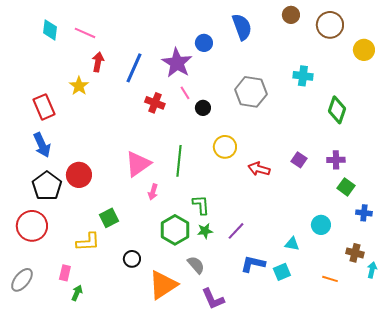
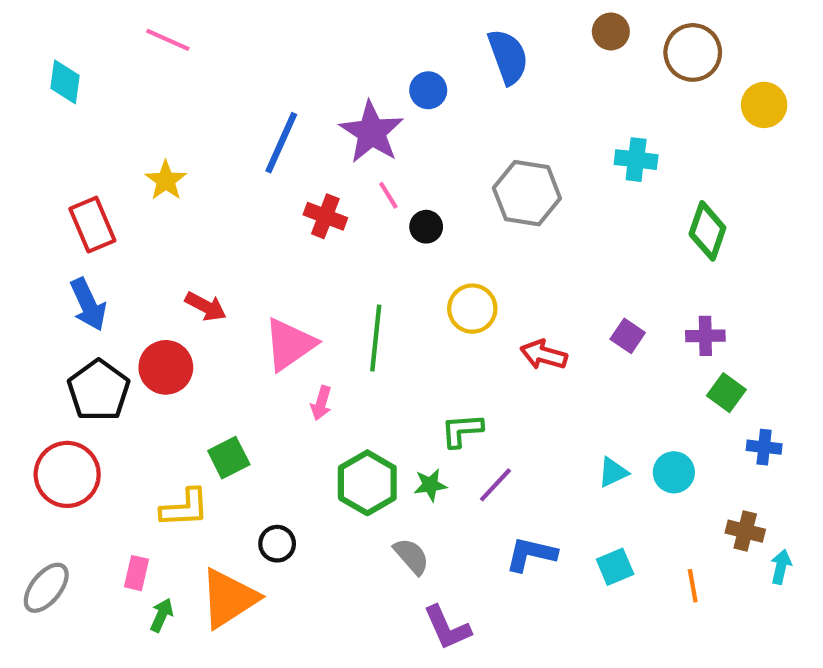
cyan diamond: (50, 30) -> (65, 82), moved
pink line: (85, 33) -> (168, 40), moved
red arrow: (98, 62) -> (206, 306), moved, turned 108
green L-shape: (201, 205) -> (462, 430), moved, turned -90
cyan triangle: (292, 244) -> (613, 472), moved, turned -35
cyan square: (282, 272) -> (615, 567), moved
orange line: (330, 279) -> (693, 586), turned 63
orange triangle: (163, 285) -> (229, 598), moved

